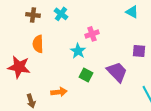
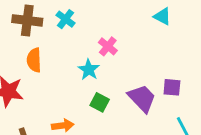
brown cross: (33, 15) -> (27, 20), size x1.5
pink cross: (92, 34) -> (108, 46), turned -32
purple square: (139, 51) -> (172, 87), moved

